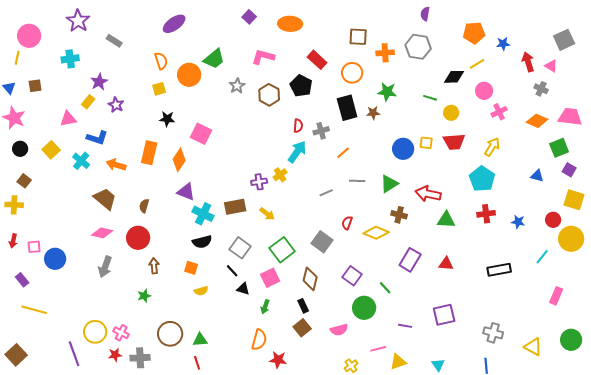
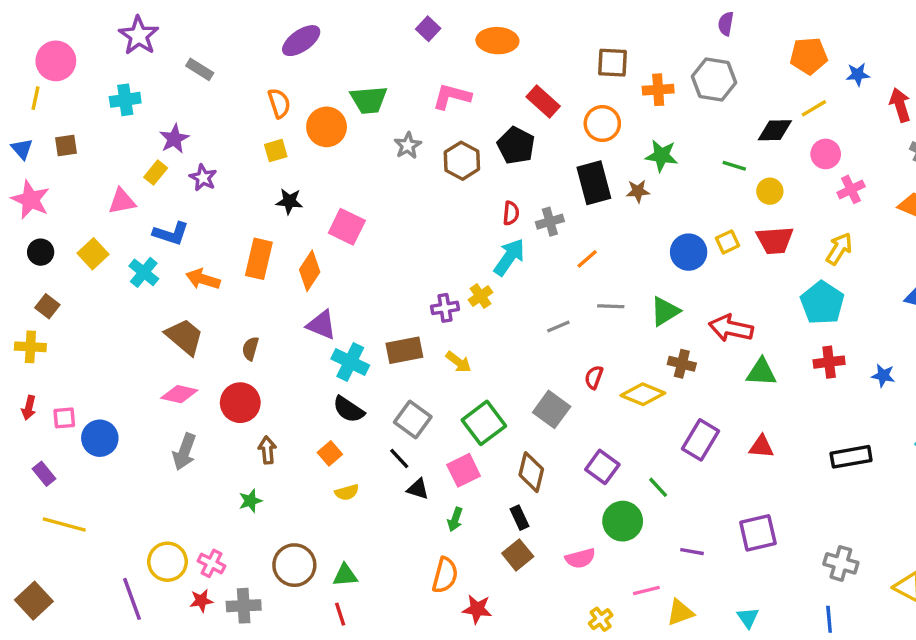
green trapezoid: (214, 59) -> (369, 100), turned 35
yellow square: (426, 143) -> (728, 242), turned -32
black semicircle: (202, 242) -> (349, 409), turned 48
orange square: (191, 268) -> (330, 453), turned 32

